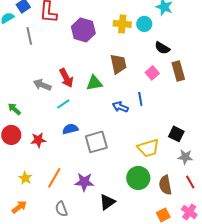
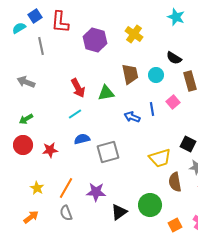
yellow cross: (122, 24) -> (134, 34), turned 30
cyan circle: (144, 24) -> (156, 75), moved
pink square: (152, 73) -> (173, 102), moved
gray arrow: (42, 85) -> (26, 82), moved
green arrow: (14, 109) -> (26, 119), turned -72
green circle: (138, 178) -> (150, 205), moved
brown semicircle: (165, 185) -> (175, 182), moved
gray semicircle: (61, 209) -> (66, 213), moved

